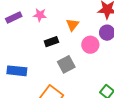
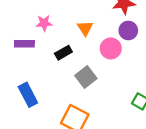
purple rectangle: (14, 18) -> (24, 44), moved, turned 35
blue rectangle: (17, 71) -> (28, 95), turned 66

